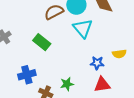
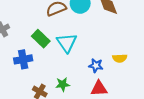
cyan triangle: (83, 28) -> (67, 43), moved
blue cross: (27, 75) -> (23, 59), moved

